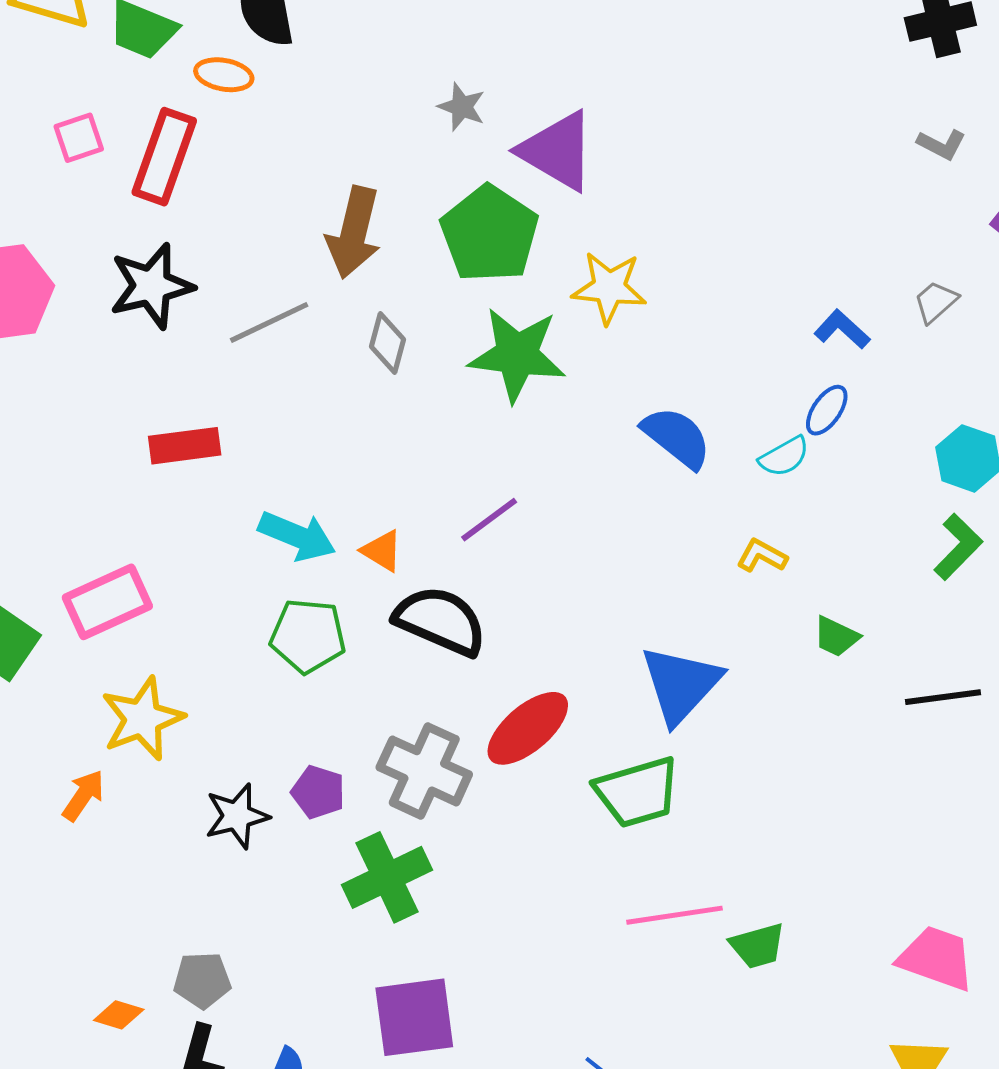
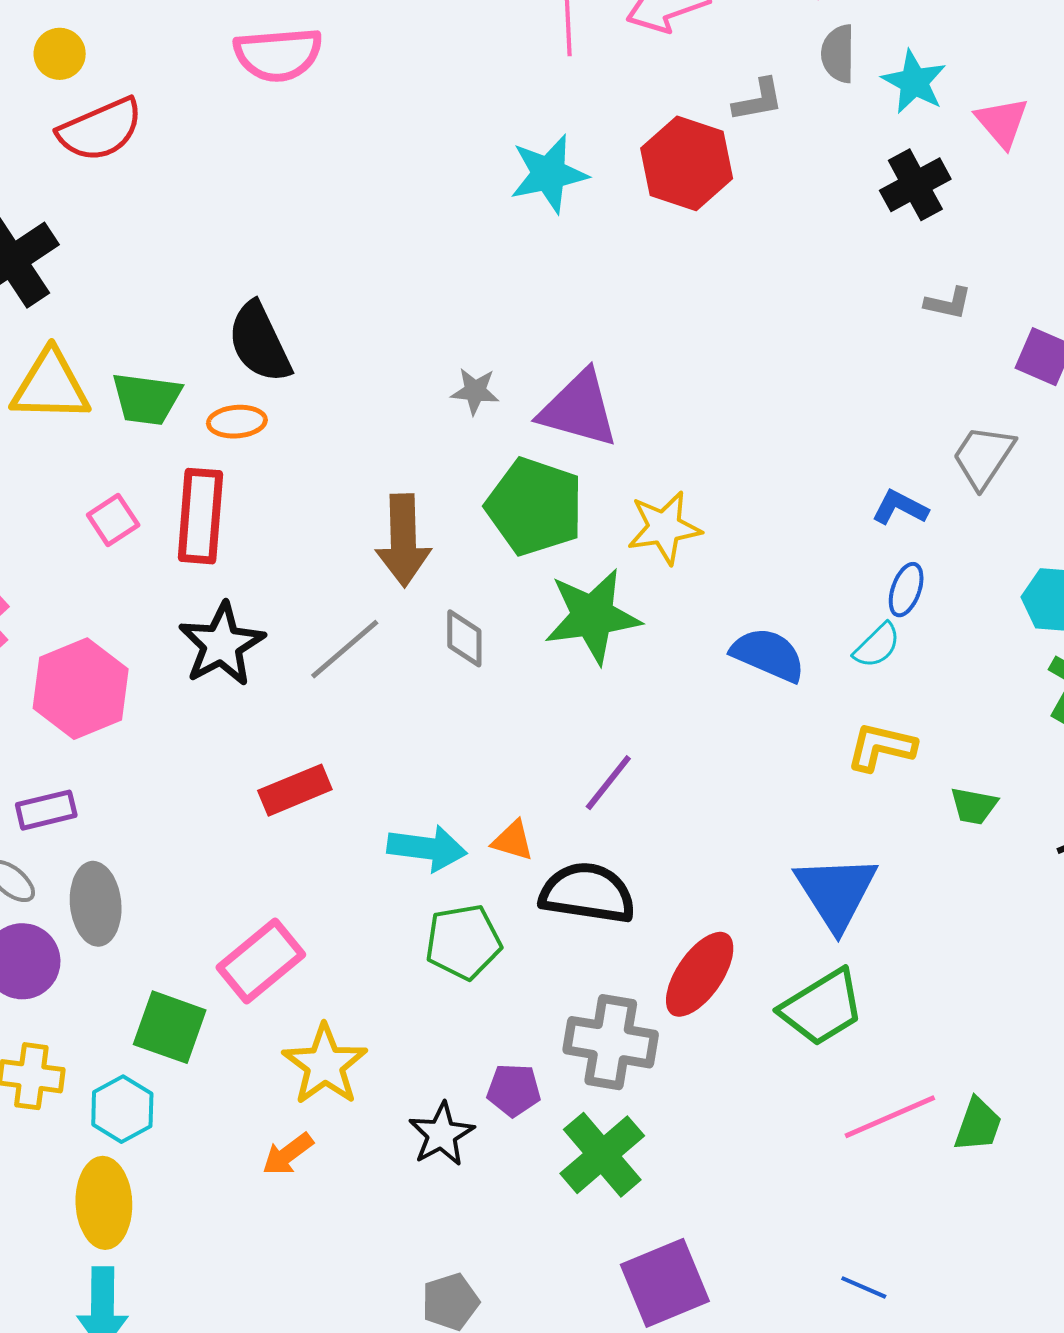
gray trapezoid: (936, 302) -> (983, 457), size x1.5
yellow L-shape: (762, 556) -> (881, 747), size x1.4
orange arrow: (83, 795) -> (288, 1154), turned -146
green trapezoid: (758, 946) -> (978, 1125), turned -40

